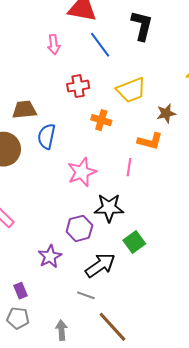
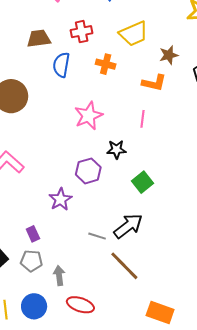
brown trapezoid: (24, 110) -> (39, 39), moved
blue semicircle: (47, 136) -> (61, 65), moved
pink line: (129, 167) -> (143, 119), moved
black star: (109, 208) -> (116, 149), size x0.7
black arrow: (100, 265) -> (128, 226), moved
gray arrow: (62, 330) -> (59, 276), moved

